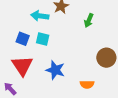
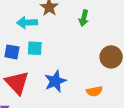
blue star: (55, 70) -> (55, 81), turned -30

